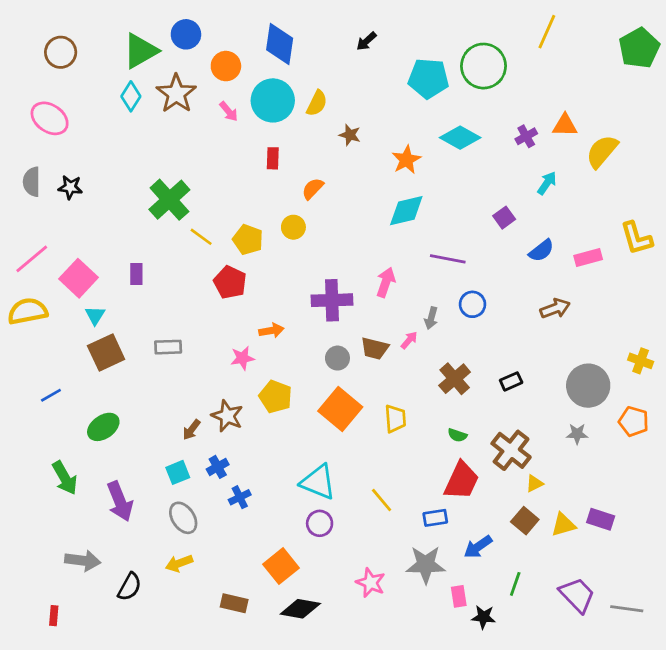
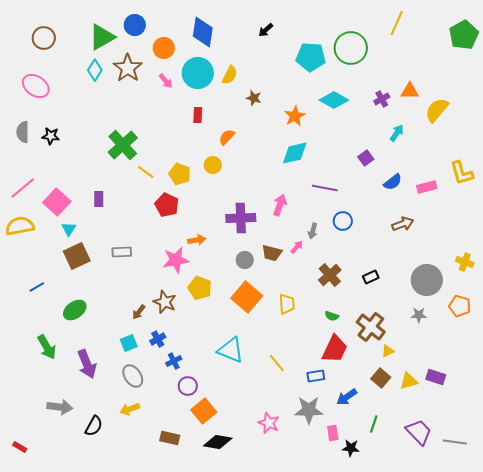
pink star: (242, 358) -> (176, 260), size x1.5
purple circle: (320, 523) -> (188, 386), moved
red rectangle: (54, 616) -> (20, 447), moved, turned -64

